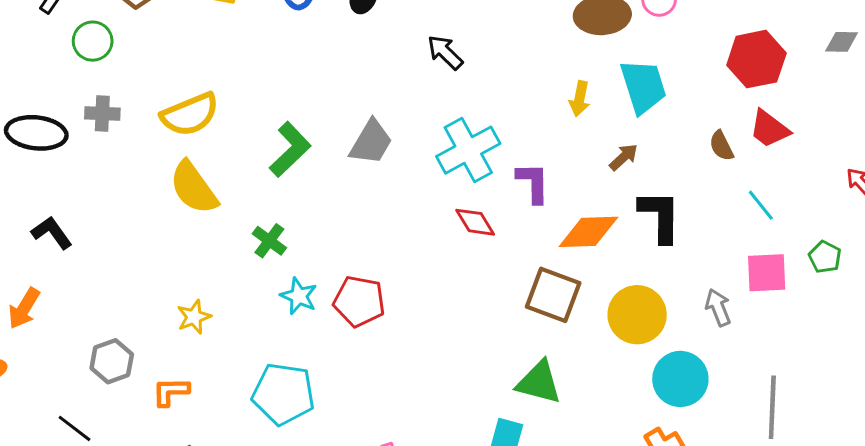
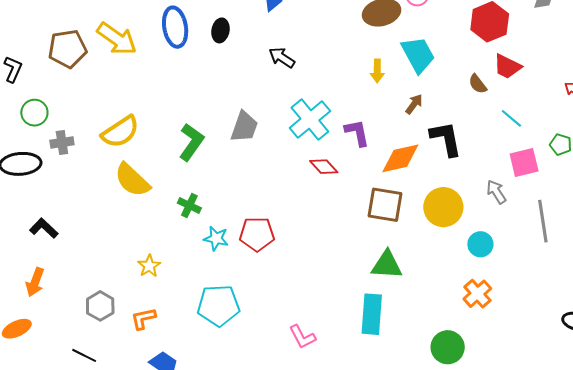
green circle: (93, 41) -> (34, 113), moved
cyan circle: (680, 379) -> (480, 244), size x0.7
gray line: (772, 407) -> (543, 221), moved

